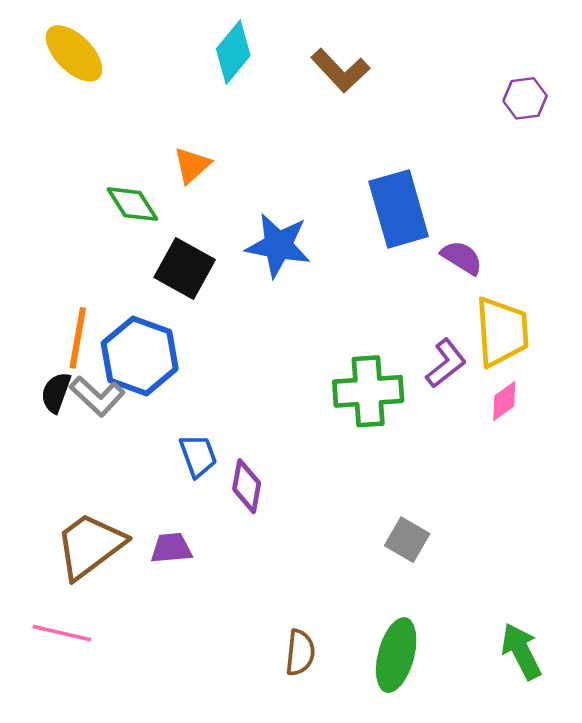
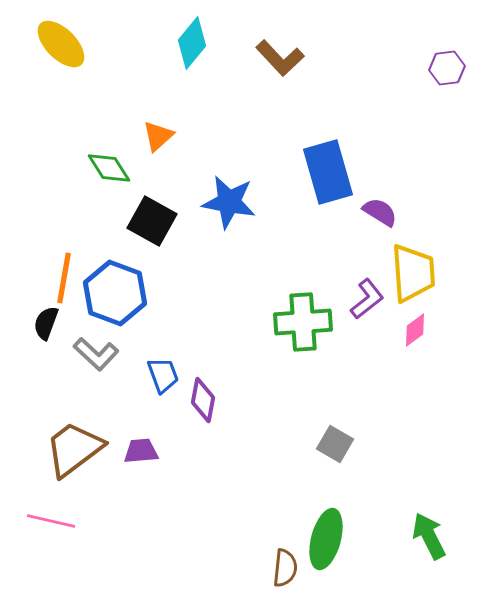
purple hexagon: (525, 98) -> (447, 68), moved
gray L-shape: (97, 396) -> (96, 354), moved
brown semicircle: (300, 653) -> (285, 568), moved

